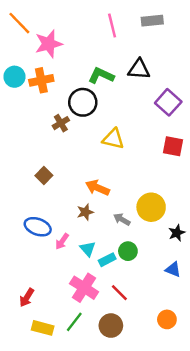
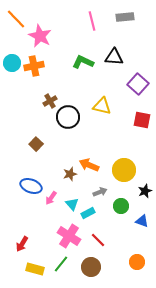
pink star: (49, 44) -> (40, 36), turned -30
black circle: (83, 102) -> (68, 117), moved
yellow triangle: (113, 139) -> (102, 106), moved
orange arrow: (97, 188) -> (89, 165), moved
gray arrow: (122, 219) -> (100, 192), moved, turned 128
green circle: (128, 251) -> (121, 206), moved

